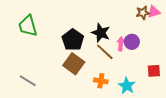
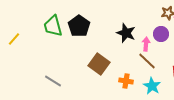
black pentagon: (73, 40) -> (79, 26), moved
purple circle: (132, 42) -> (161, 34), moved
brown line: (105, 52) -> (147, 61), moved

